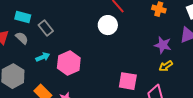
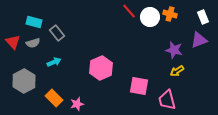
white circle: (108, 25) -> (150, 17), moved
gray semicircle: (22, 38) -> (33, 43), turned 120
pink hexagon: (69, 63) -> (101, 68), moved

